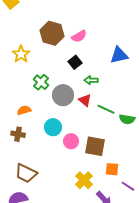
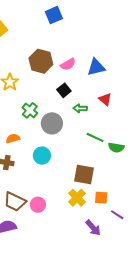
blue triangle: (119, 55) -> (96, 67), moved
red triangle: (85, 100) -> (105, 99), moved
pink circle: (71, 141) -> (38, 205), moved
yellow cross: (84, 180) -> (77, 198), moved

